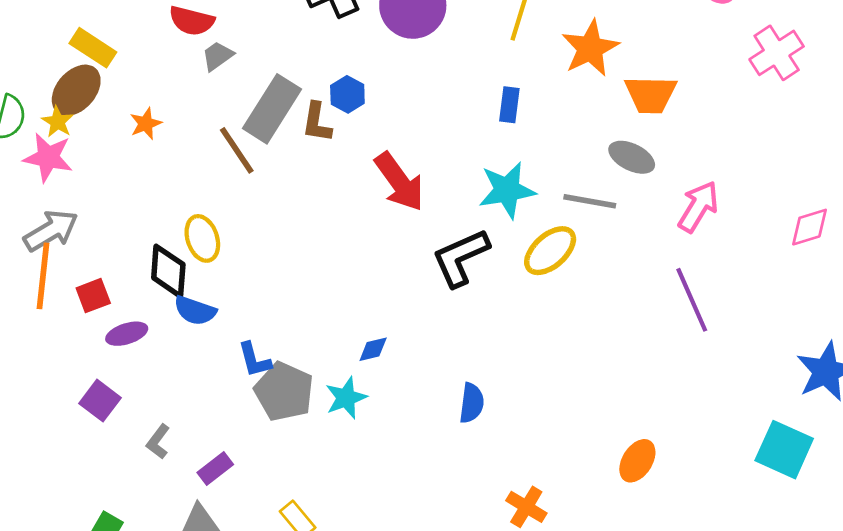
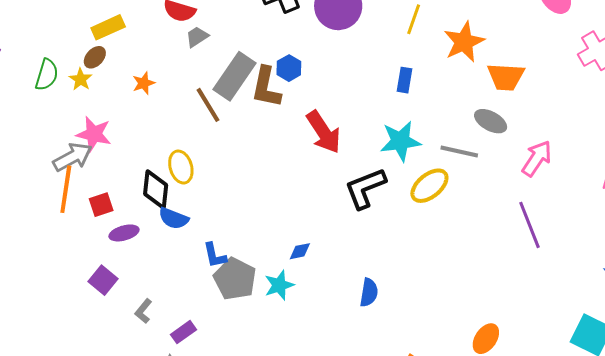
yellow rectangle: (93, 48) -> (108, 27), turned -60
brown ellipse: (76, 90) -> (95, 57), size x0.6
brown L-shape: (317, 122) -> (266, 87), size x1.4
pink star: (48, 157) -> (94, 134), moved

